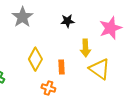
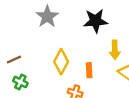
black star: (67, 21) -> (96, 21), size x1.6

